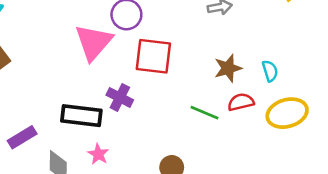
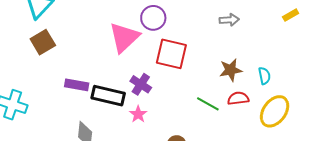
yellow ellipse: (287, 113) -> (275, 111), turned -44
purple rectangle: (22, 137) -> (77, 85), moved, turned 35
pink star: (98, 154) -> (138, 114), moved

